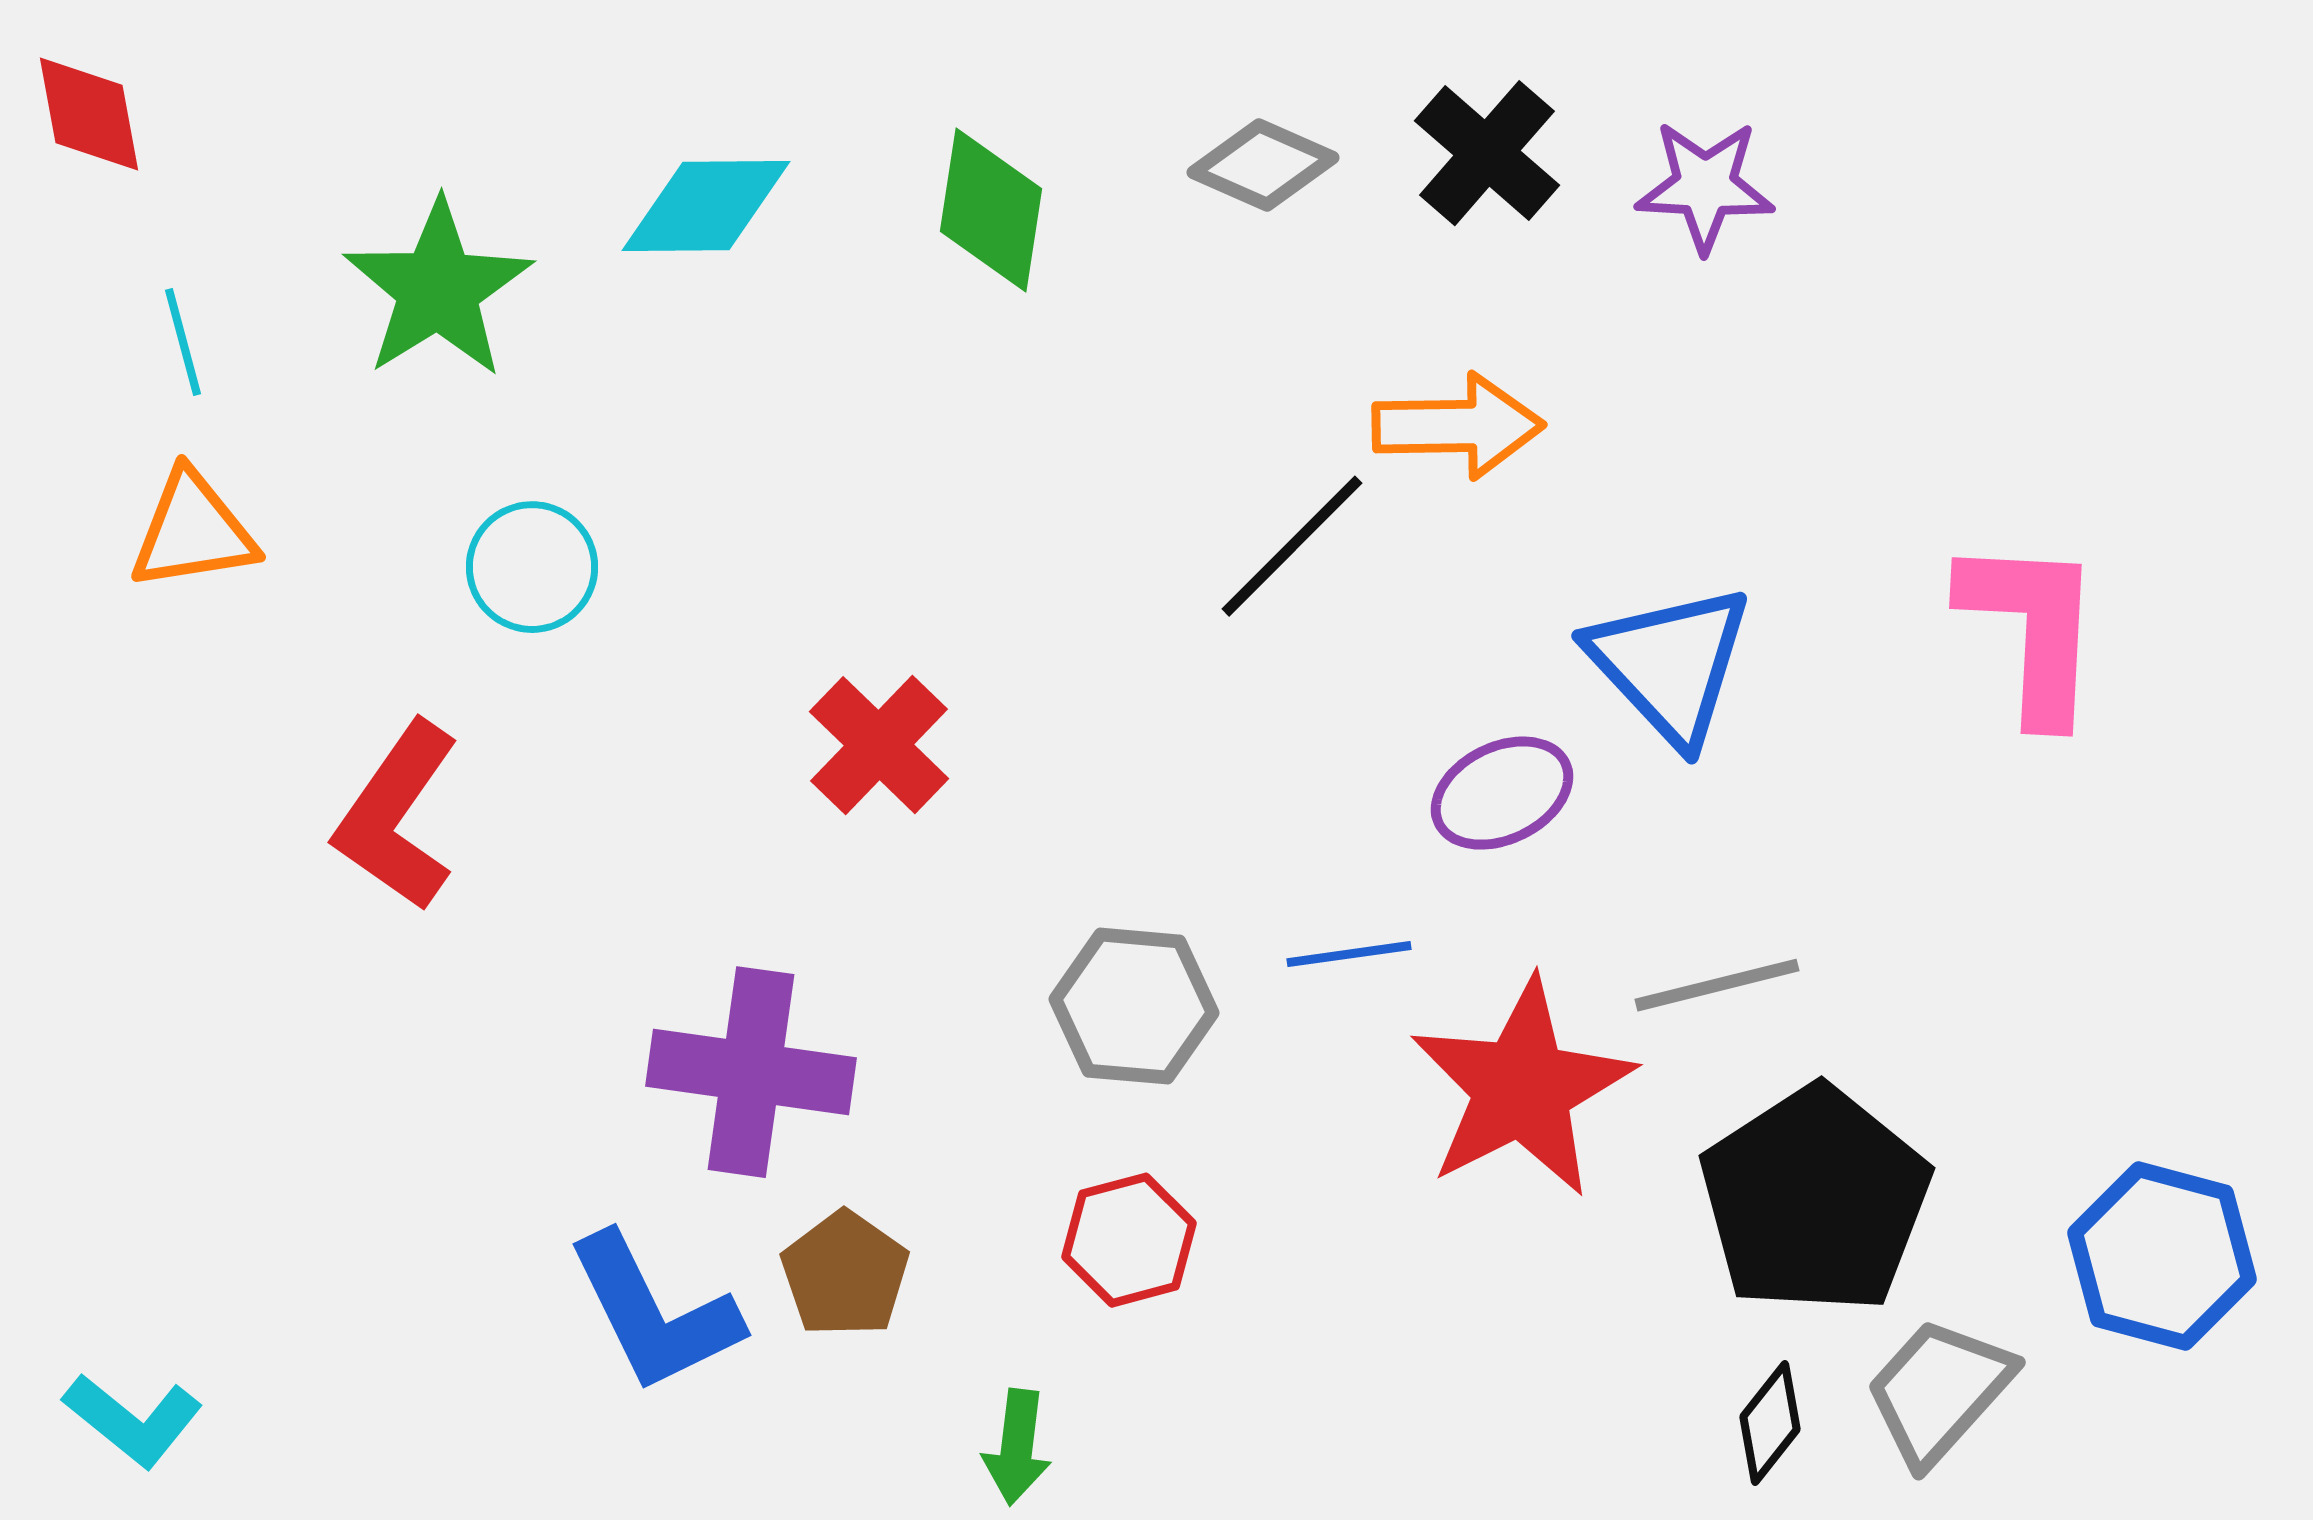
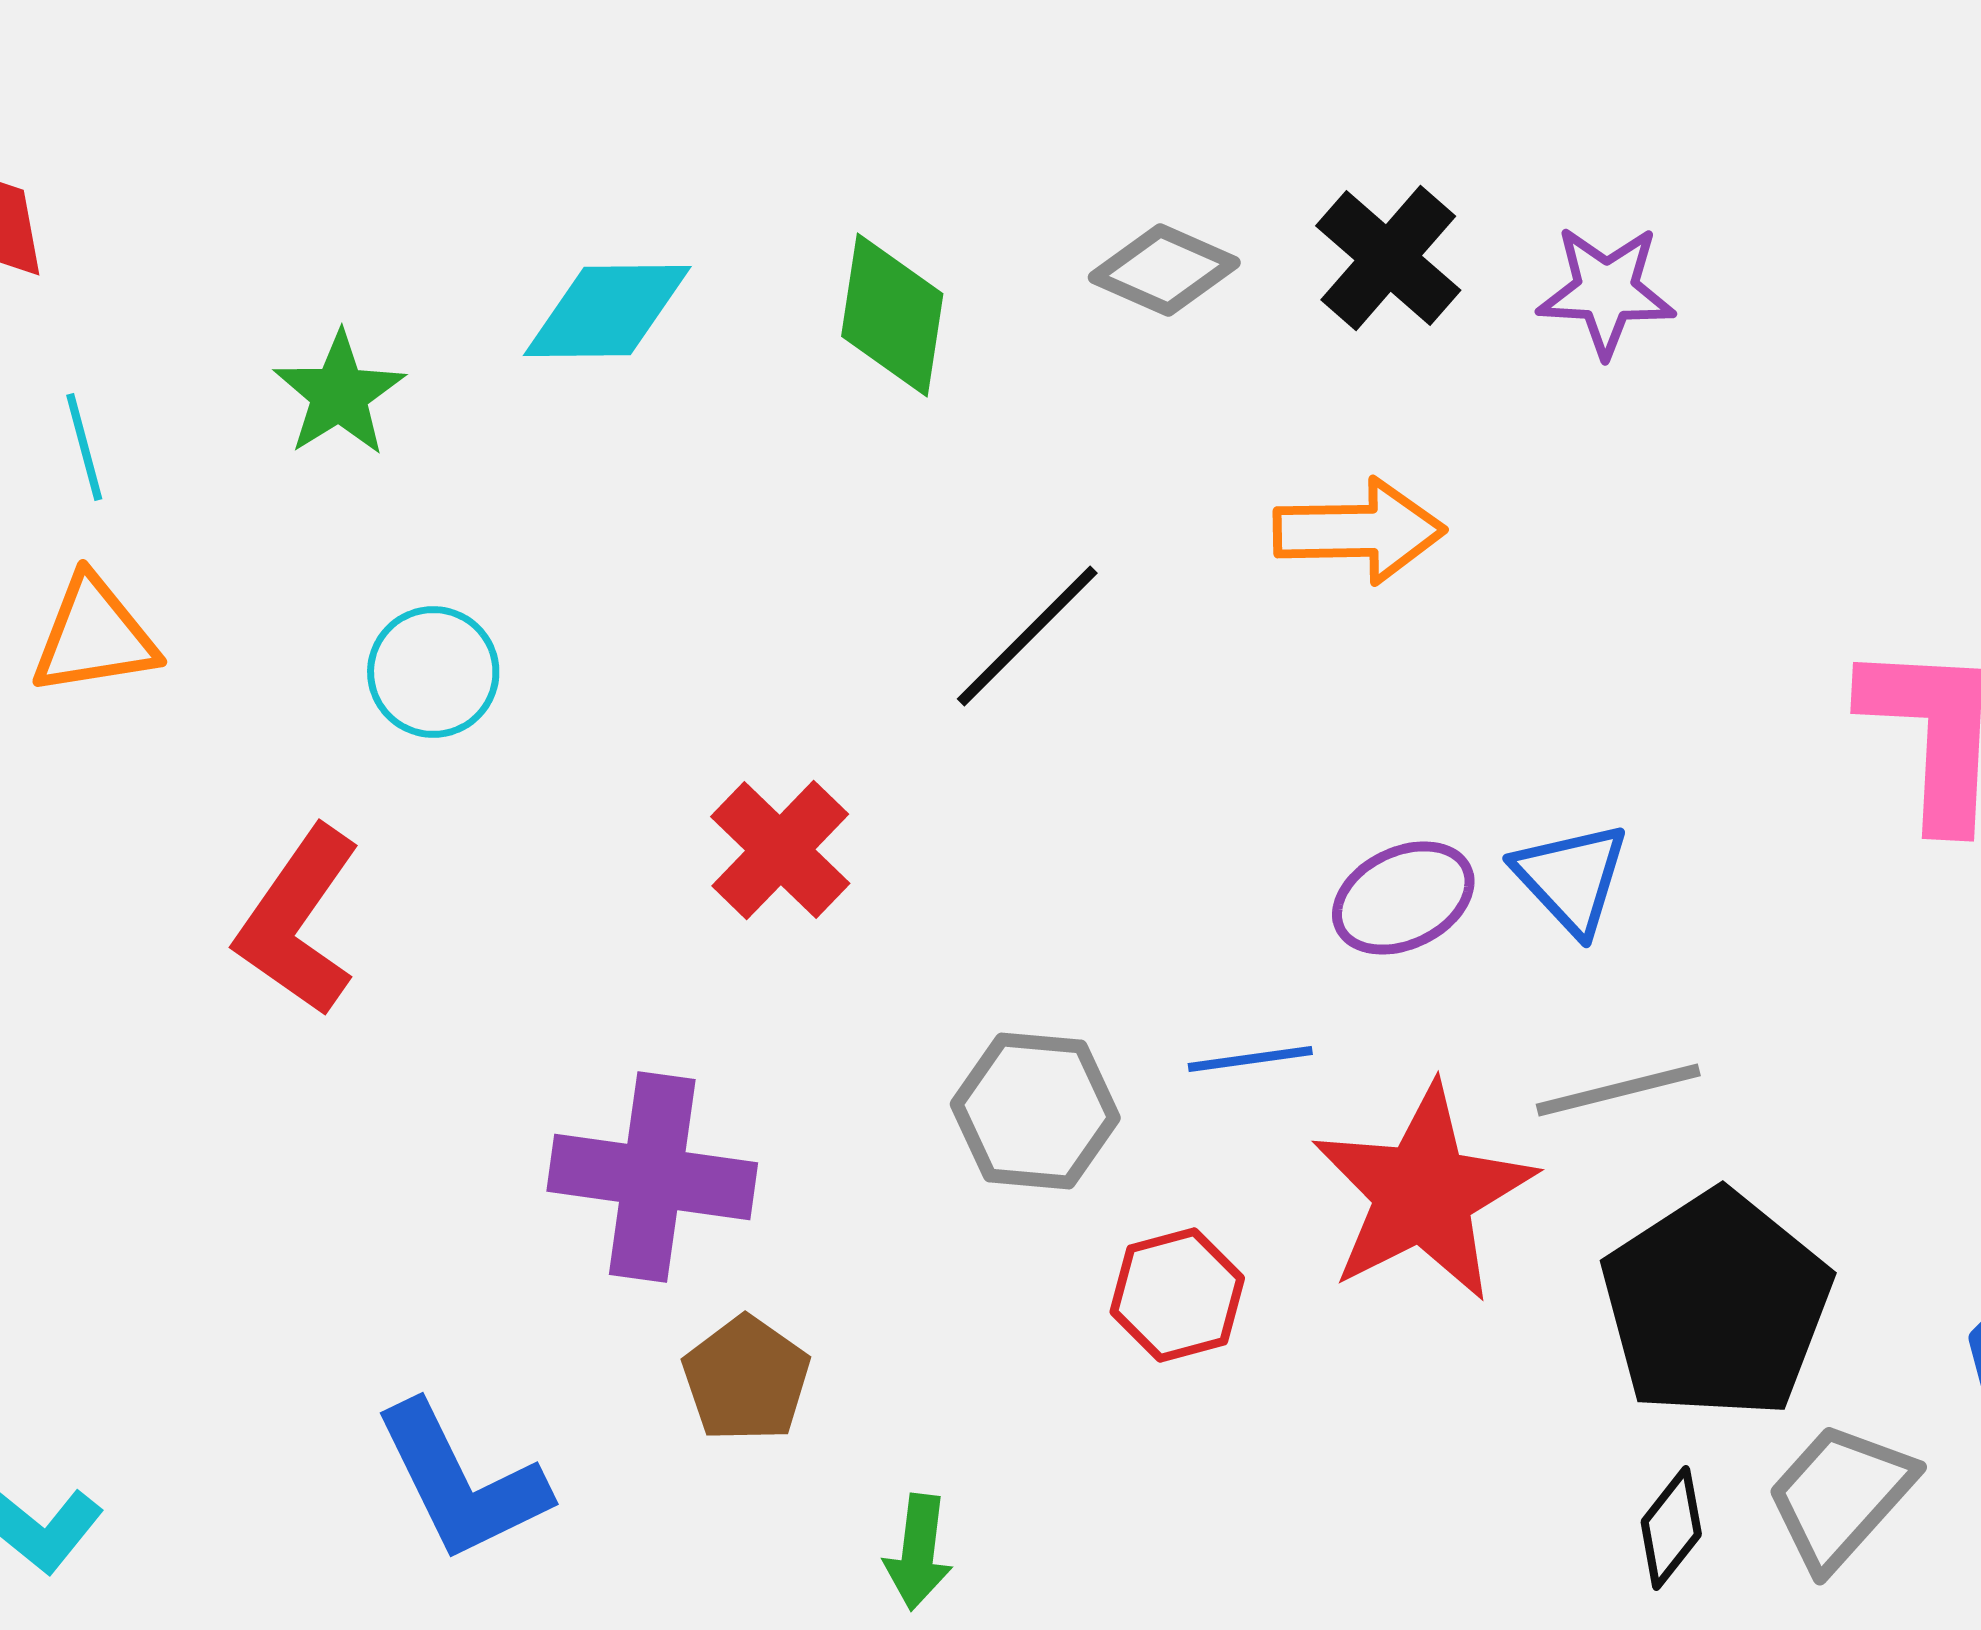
green star: (438, 289) -> (339, 394), size x0.7
black line: (1292, 546) -> (1027, 636), moved
blue triangle: (1670, 664) -> (1571, 878), moved, size x0.7
red hexagon: (1129, 1240) -> (1177, 1295), moved
blue L-shape: (654, 1313) -> (461, 1482), moved

